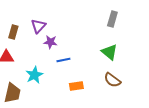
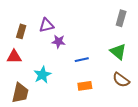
purple triangle: (38, 26) -> (46, 25), turned 35
blue line: (63, 60) -> (82, 60), moved

